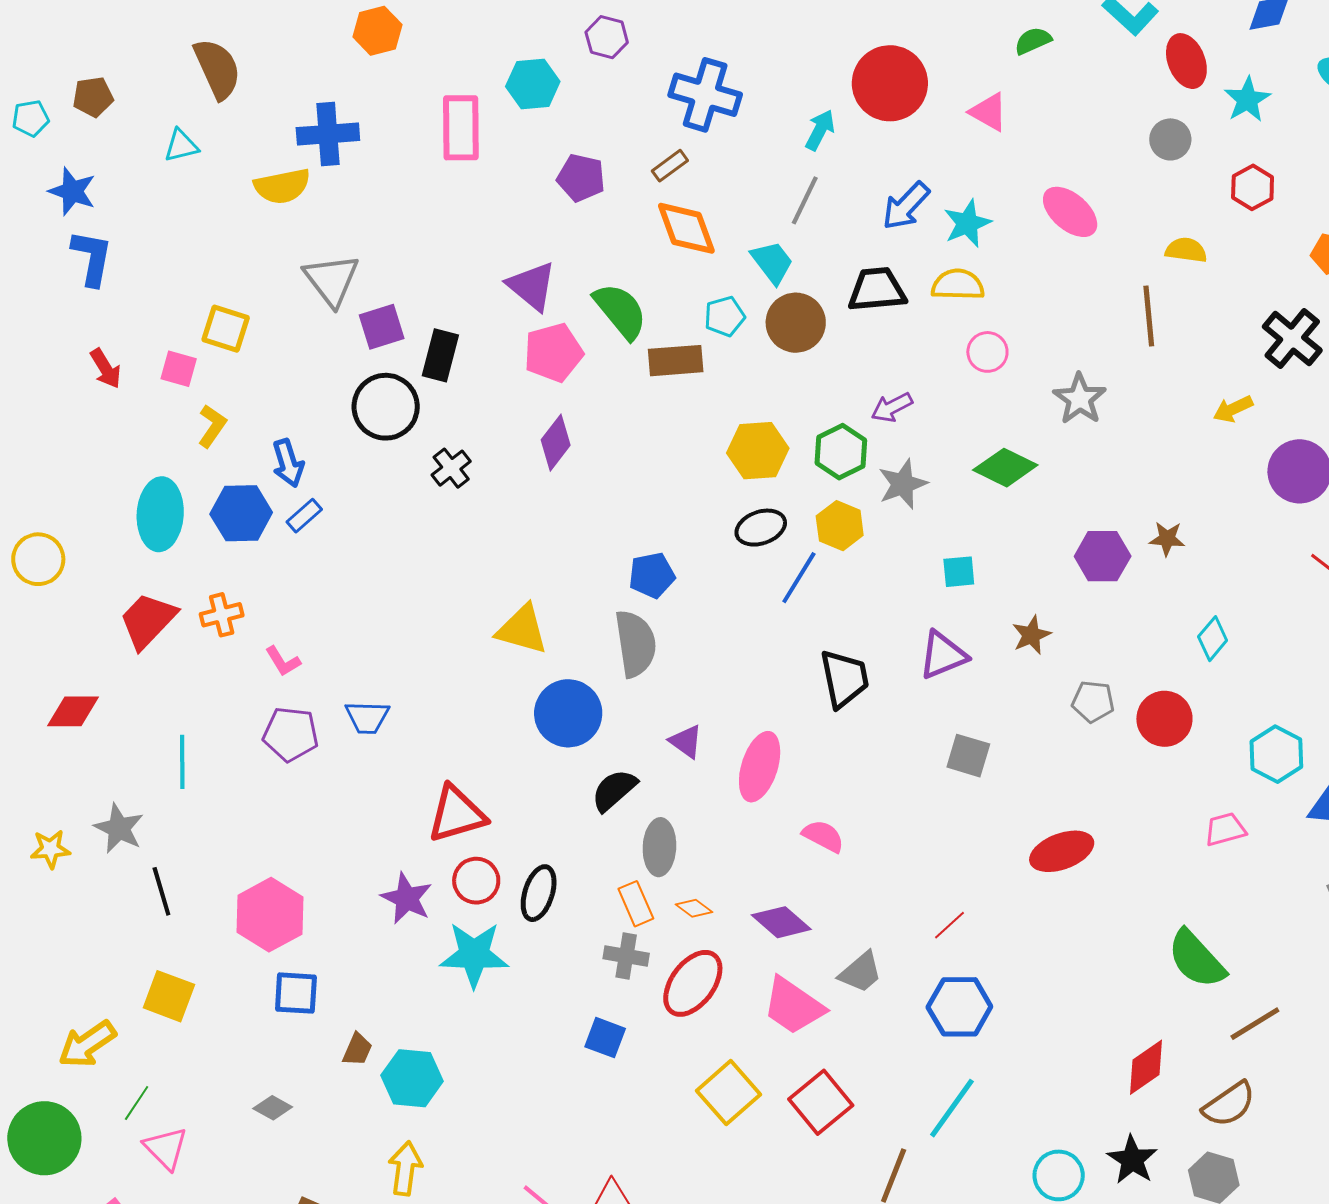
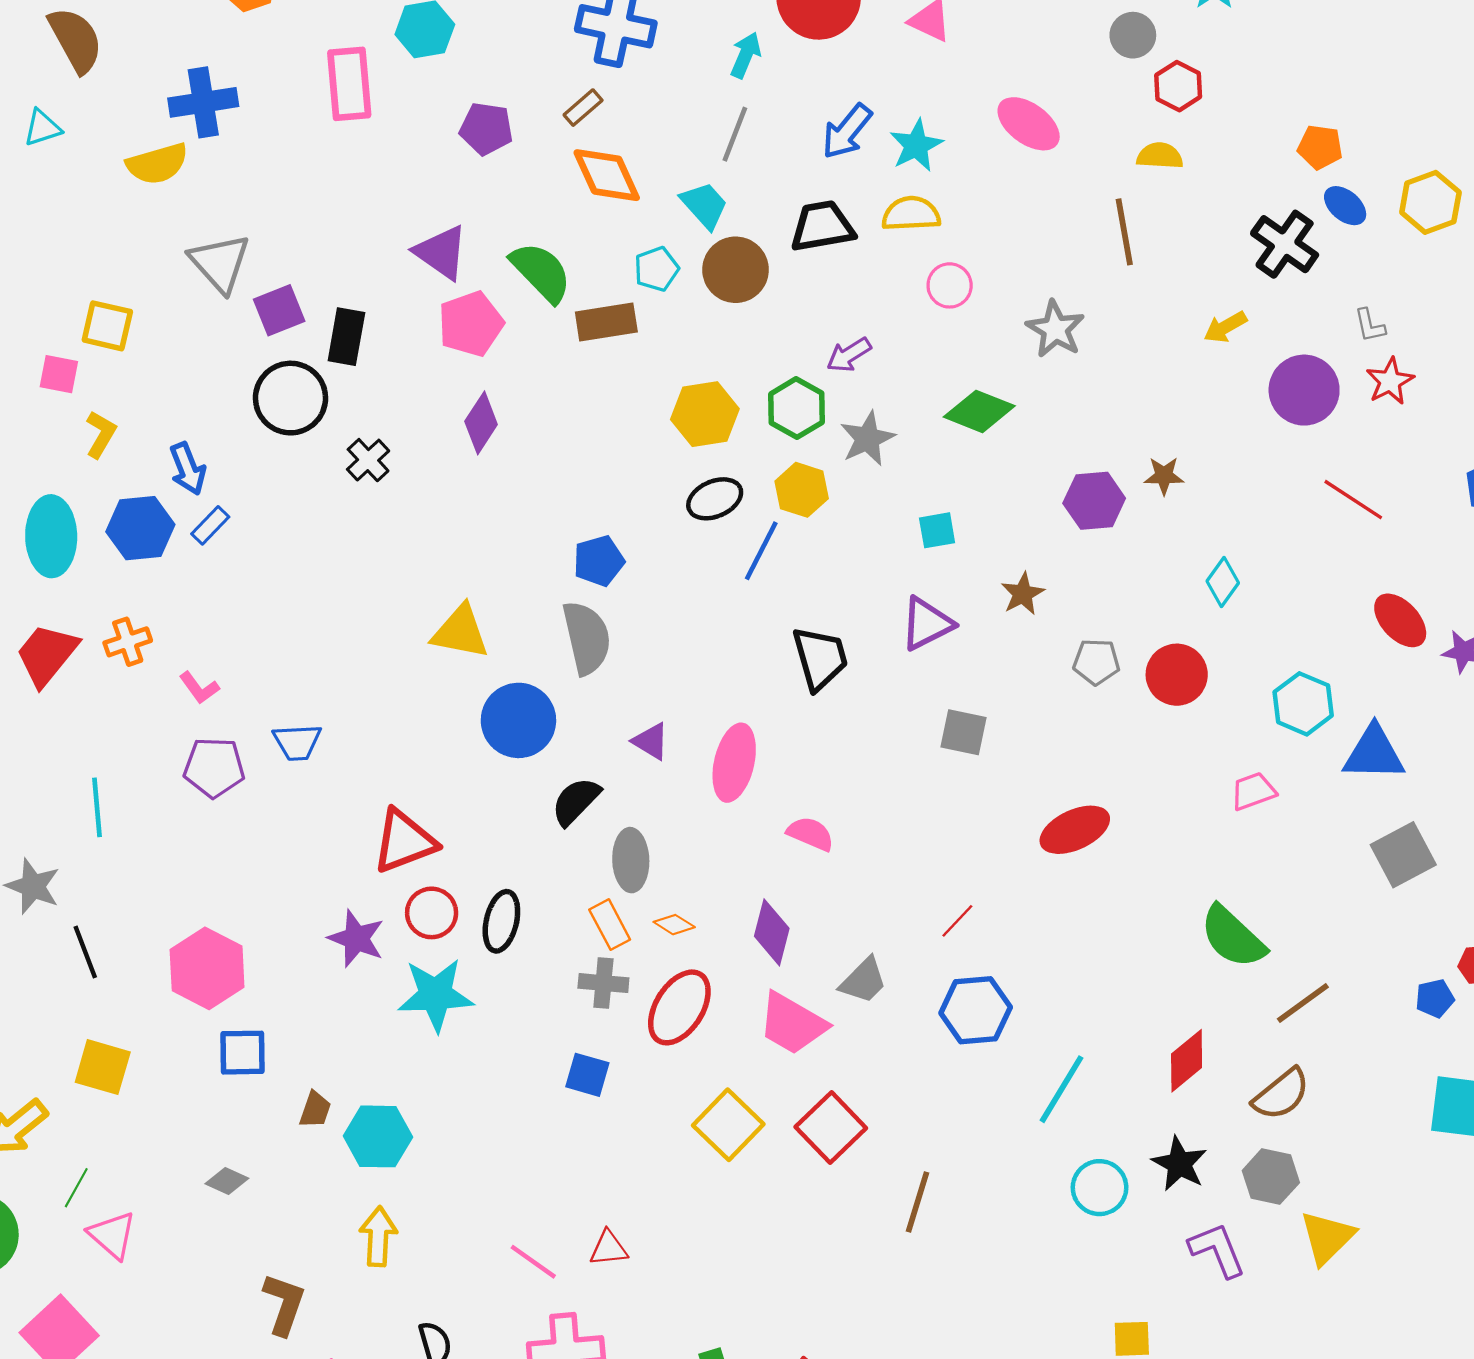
red hexagon: (1253, 187) -> (1178, 86), moved
purple diamond: (781, 922) -> (772, 932), turned 68
cyan line: (952, 1108) -> (1062, 1089), moved

